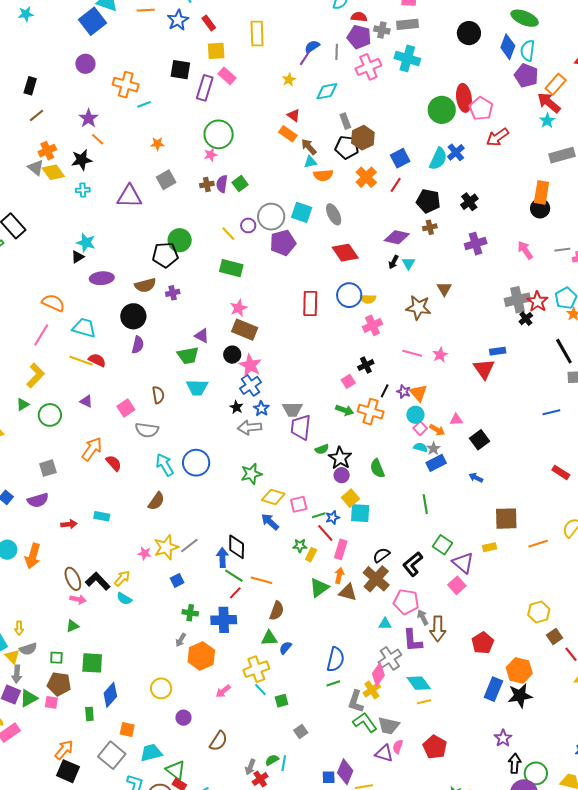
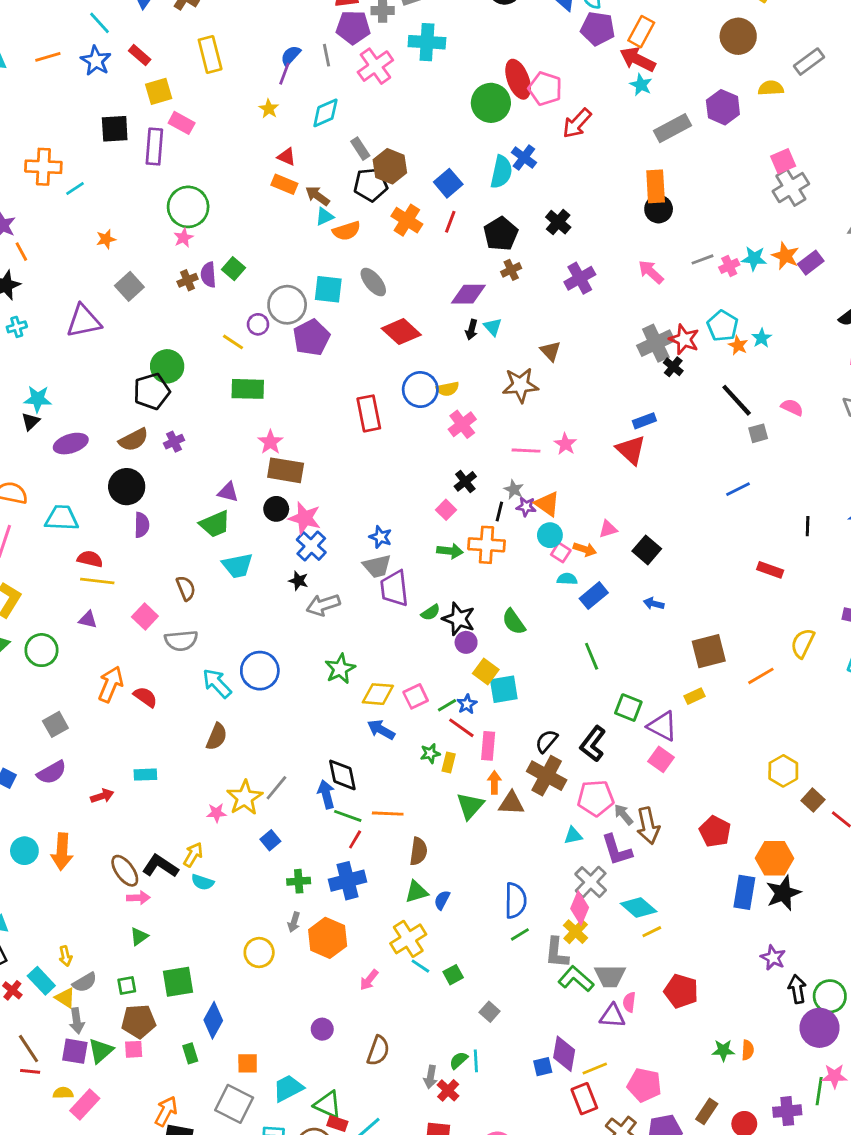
orange line: (98, 139) -> (21, 252), turned 32
black pentagon: (428, 201) -> (501, 234), turned -30
yellow line: (81, 361) -> (97, 581), moved
blue star: (261, 408) -> (381, 537), moved
gray star: (433, 449) -> (514, 490), moved
yellow circle: (161, 688) -> (259, 953), moved

